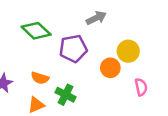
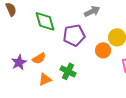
green diamond: (36, 31) -> (45, 21), turned 30
orange semicircle: (40, 78) -> (39, 58), moved, turned -48

